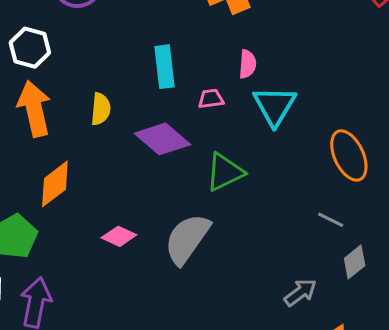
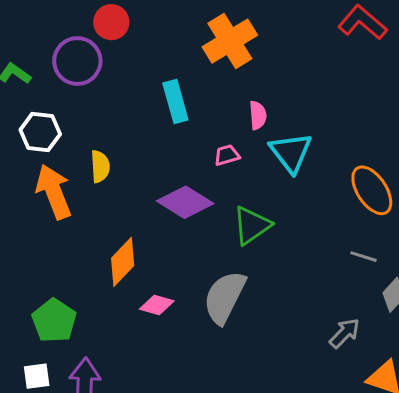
cyan rectangle: (165, 67) -> (175, 101), moved
yellow semicircle: (101, 109) -> (100, 166), moved
orange diamond: (55, 184) -> (123, 262), moved

